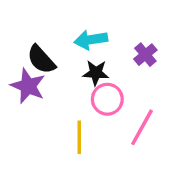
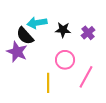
cyan arrow: (91, 40) -> (37, 23), moved
black star: (96, 73) -> (63, 30), moved

